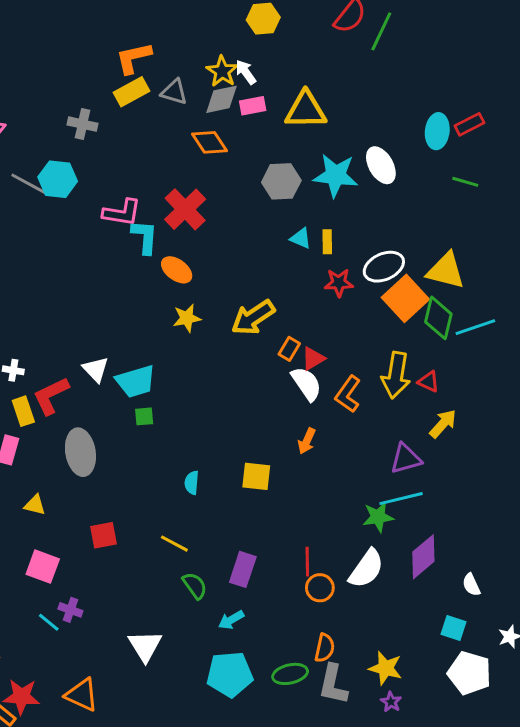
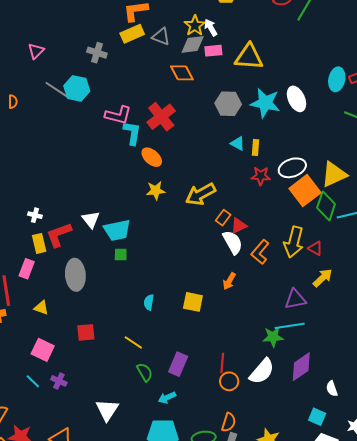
yellow triangle: (446, 271) -> (334, 174), turned -44
cyan line: (49, 622) -> (33, 381), moved

